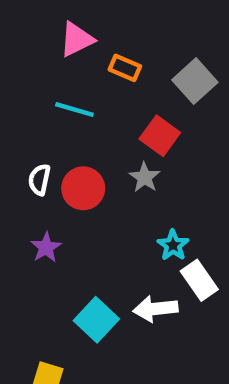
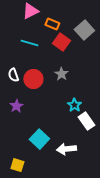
red square: (160, 136) -> (61, 42), moved
white semicircle: (39, 180) -> (13, 75), turned -32
white arrow: (155, 309) -> (66, 149), moved

